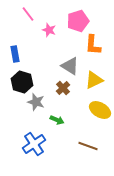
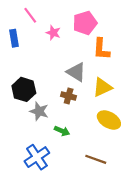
blue rectangle: (15, 54) -> (14, 38), moved
brown cross: (63, 88) -> (69, 96), turned -32

